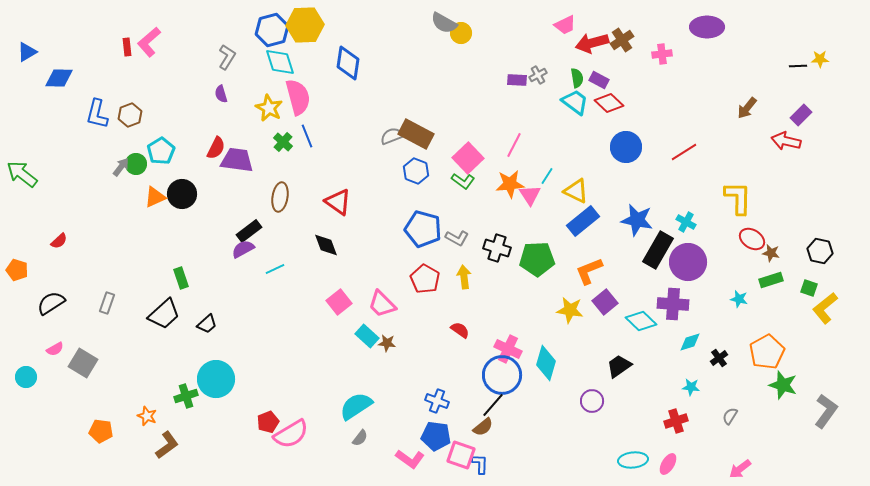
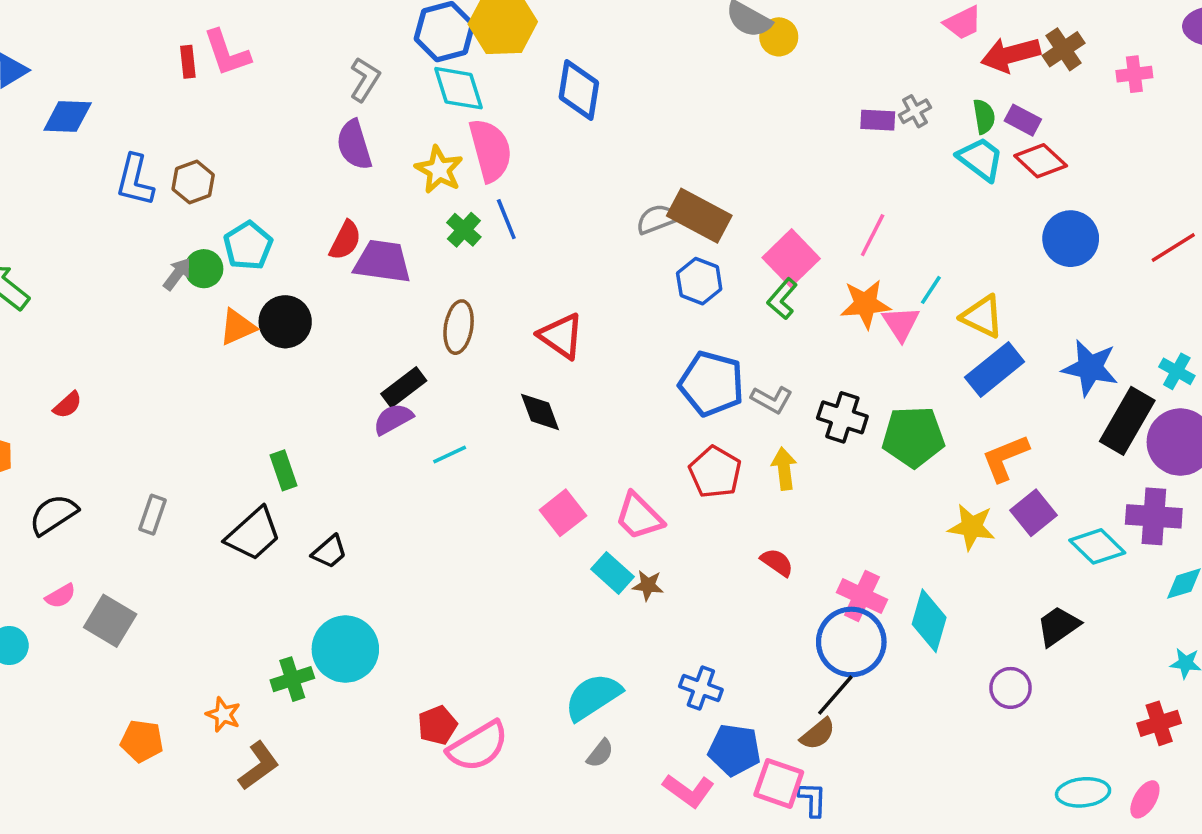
pink L-shape: (149, 42) -> (227, 53), turned -68
purple semicircle: (221, 94) -> (354, 145), size x1.6
green L-shape: (463, 181) -> (782, 299), turned 95
blue cross: (437, 401) -> (701, 688), moved

